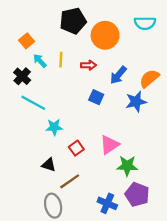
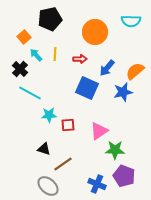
black pentagon: (73, 21) -> (50, 19), moved
blue square: (96, 97) -> (87, 88), size x1.6
red square: (76, 148) -> (68, 125), moved, turned 32
gray ellipse: (53, 206) -> (48, 186), turned -35

